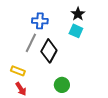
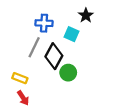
cyan square: (76, 31) -> (72, 34), moved
green circle: (62, 85) -> (68, 73), moved

